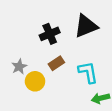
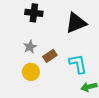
black cross: (50, 34) -> (34, 13), moved, turned 30
gray star: (19, 67) -> (30, 47), moved

